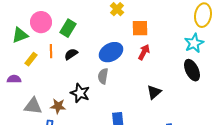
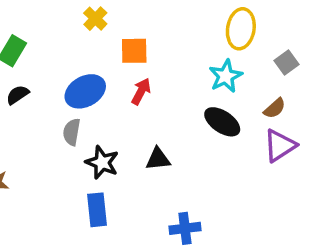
black ellipse: (192, 70) -> (222, 122), turned -30
black triangle: (154, 92) -> (158, 159), turned 35
black star: (80, 93) -> (102, 162), moved

